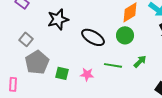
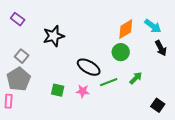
black ellipse: (93, 37) -> (89, 67), moved
gray pentagon: (37, 62) -> (19, 79), moved
green line: (113, 65) -> (109, 82), turned -30

